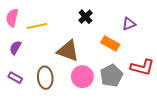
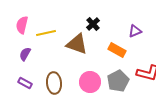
brown triangle: (68, 51) -> (77, 44), moved

